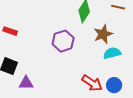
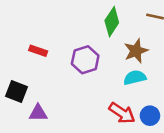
red rectangle: (10, 31) -> (38, 51), moved
cyan semicircle: (112, 53) -> (135, 78), moved

